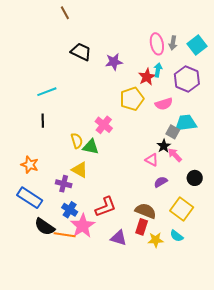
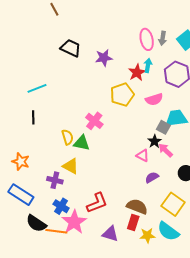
cyan semicircle: (177, 236) -> (168, 231), size x1.6

